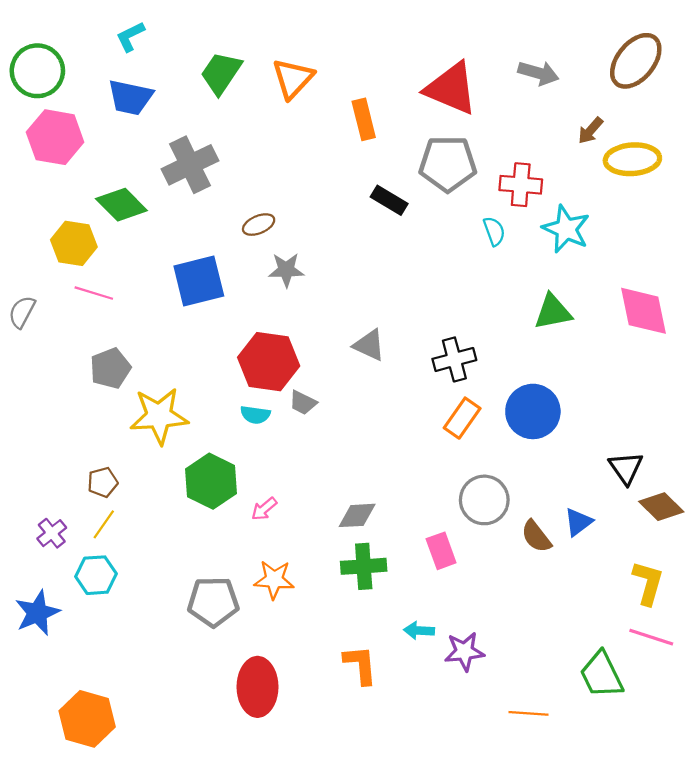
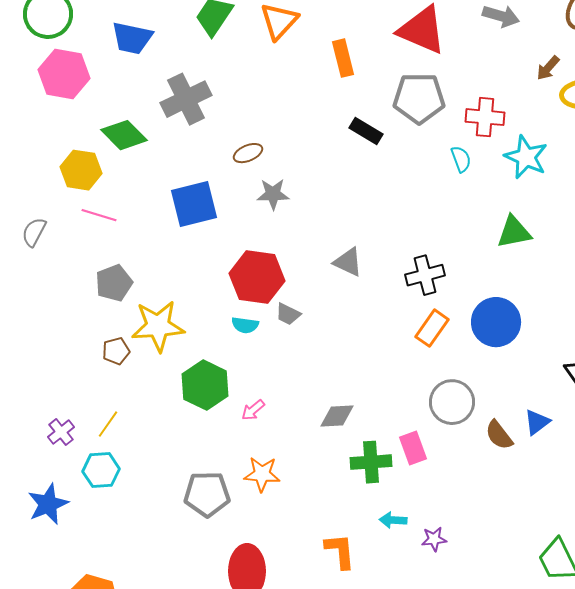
brown pentagon: (103, 482) -> (116, 351), moved
green cross: (364, 566) -> (371, 462), moved
purple star: (464, 651) -> (434, 539), size x0.7

